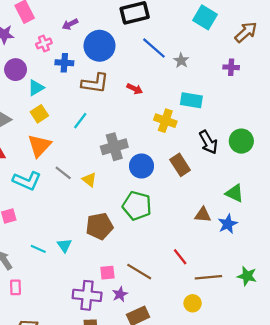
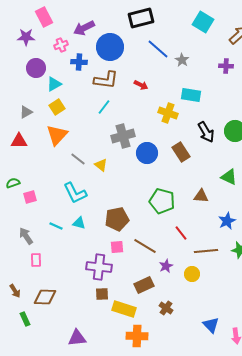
purple arrow: (70, 24) -> (84, 28), size x1.5
cyan line: (80, 121) -> (104, 107), moved
cyan L-shape: (27, 181) -> (75, 193), moved, turned 40
green pentagon: (137, 206) -> (162, 201), moved
blue star: (228, 224) -> (227, 221), moved
brown pentagon: (100, 226) -> (117, 219), moved
cyan triangle: (64, 245) -> (79, 223), turned -40
purple star: (120, 294) -> (166, 266), moved

